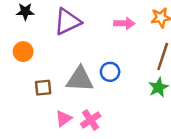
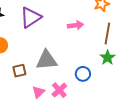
pink arrow: (124, 23) -> (75, 25), moved
blue circle: (110, 72) -> (83, 74), moved

